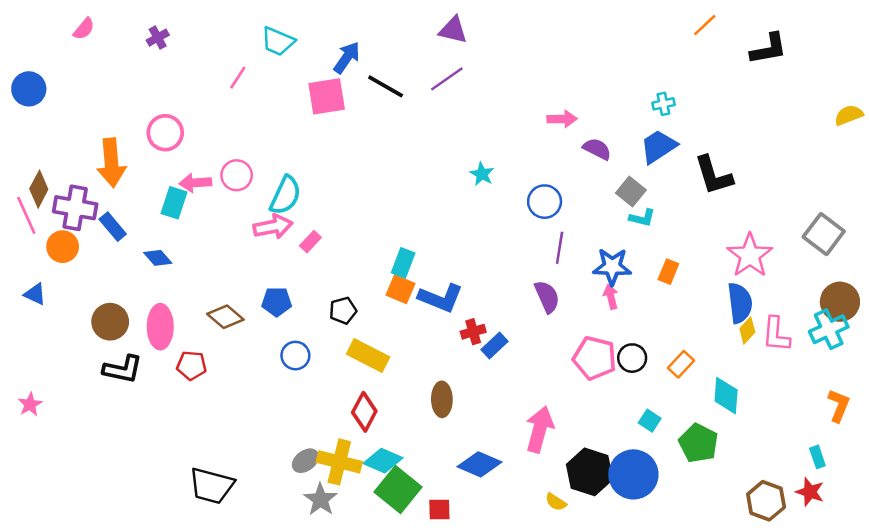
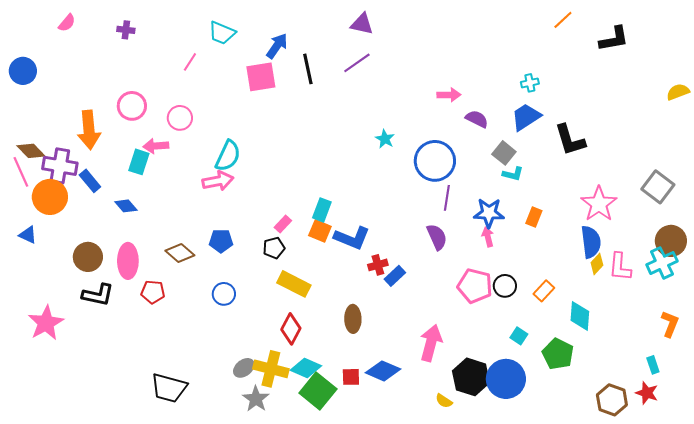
purple cross: (158, 38) -> (126, 30), turned 36
black line: (386, 86) -> (308, 69), turned 48
pink circle: (237, 175) -> (180, 118), moved
brown diamond: (39, 189) -> (31, 151), turned -72
blue circle: (545, 202) -> (435, 161), size x1.5
pink rectangle: (310, 242) -> (283, 224), moved
orange circle: (63, 247) -> (50, 197), size x1.4
blue circle: (295, 356) -> (224, 294), moved
pink star: (30, 404) -> (46, 323), moved, size x1.8
red square: (439, 509) -> (351, 377), moved

